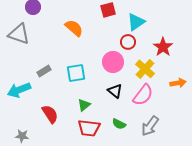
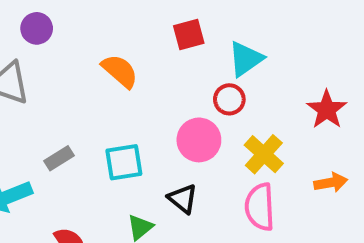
red star: (163, 47) -> (327, 110), moved
black triangle: (115, 91) -> (183, 199), moved
pink semicircle: (143, 95) -> (260, 207), turned 140

